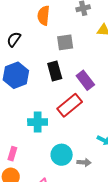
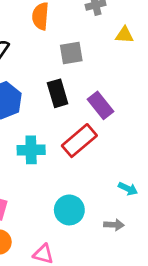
cyan cross: (38, 122) -> (31, 150), moved
gray arrow: (84, 162) -> (114, 225), moved

